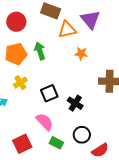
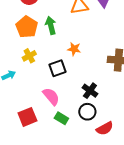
orange pentagon: (16, 54) -> (27, 27), turned -30
orange star: (81, 54) -> (74, 49), moved
black cross: (75, 103) -> (90, 91), moved

